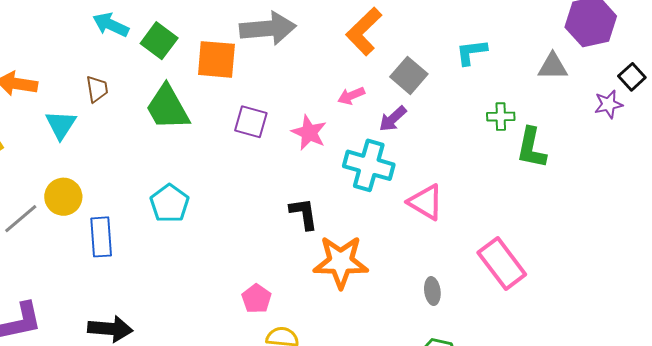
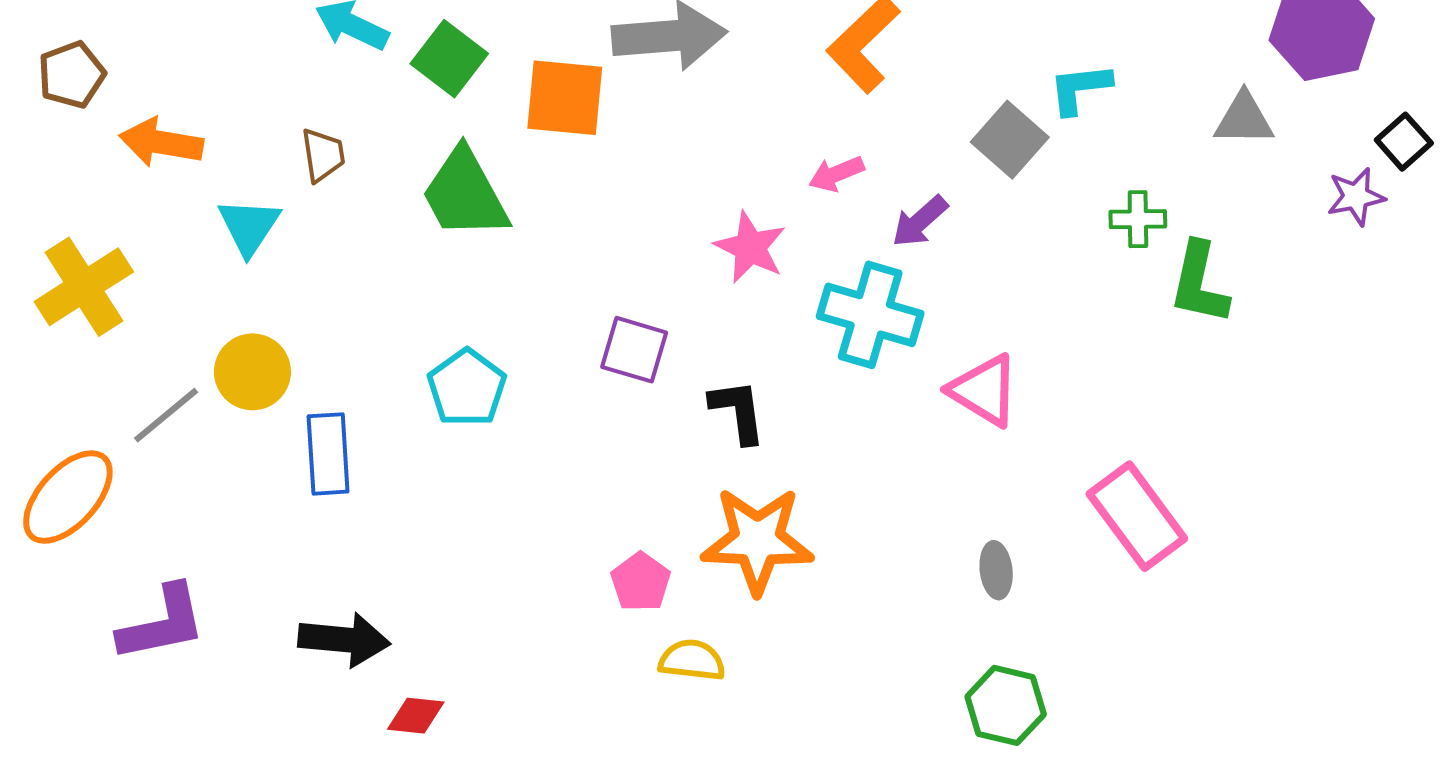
gray square: (409, 75) -> (1010, 140), moved
purple square: (251, 122) -> (634, 350), moved
orange star: (341, 262) -> (757, 540), moved

